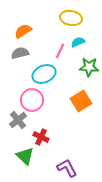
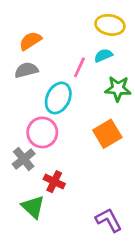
yellow ellipse: (71, 18) -> (110, 25), moved
cyan ellipse: (44, 74) -> (58, 98), turned -40
purple L-shape: (67, 168) -> (109, 220), moved

